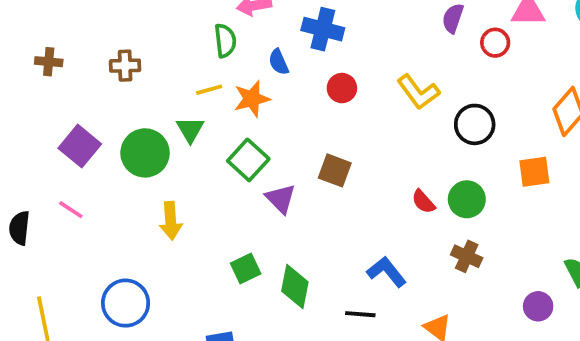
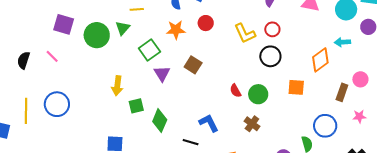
red circle: (495, 43) -> (272, 29), moved
orange star: (252, 99) -> (176, 30), moved
purple square: (80, 146) -> (64, 24), turned -35
yellow arrow: (171, 221) -> (117, 86), moved
blue circle: (126, 303) -> (57, 104), moved

